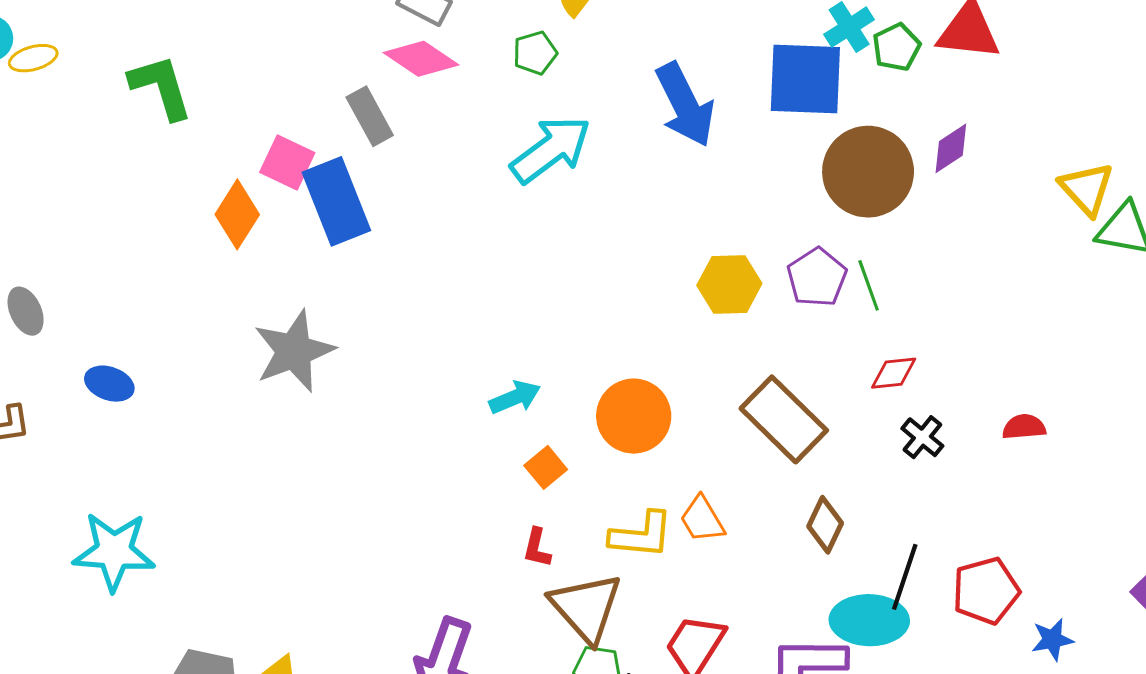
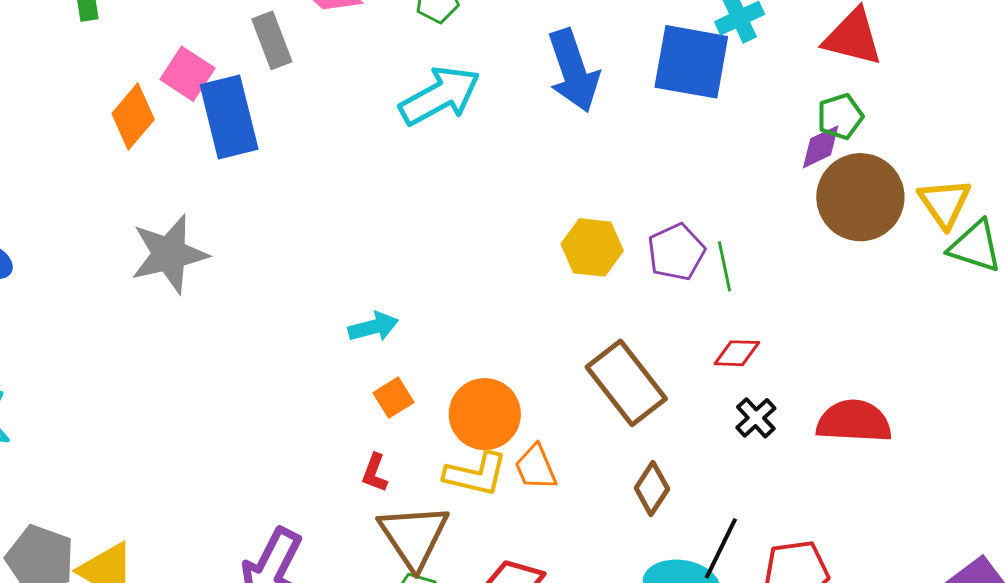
green pentagon: (896, 47) -> (840, 116), moved
brown circle: (868, 172) -> (860, 197), moved
orange circle: (634, 416) -> (485, 414), moved
red semicircle: (1024, 427) -> (854, 421), size x1.8

